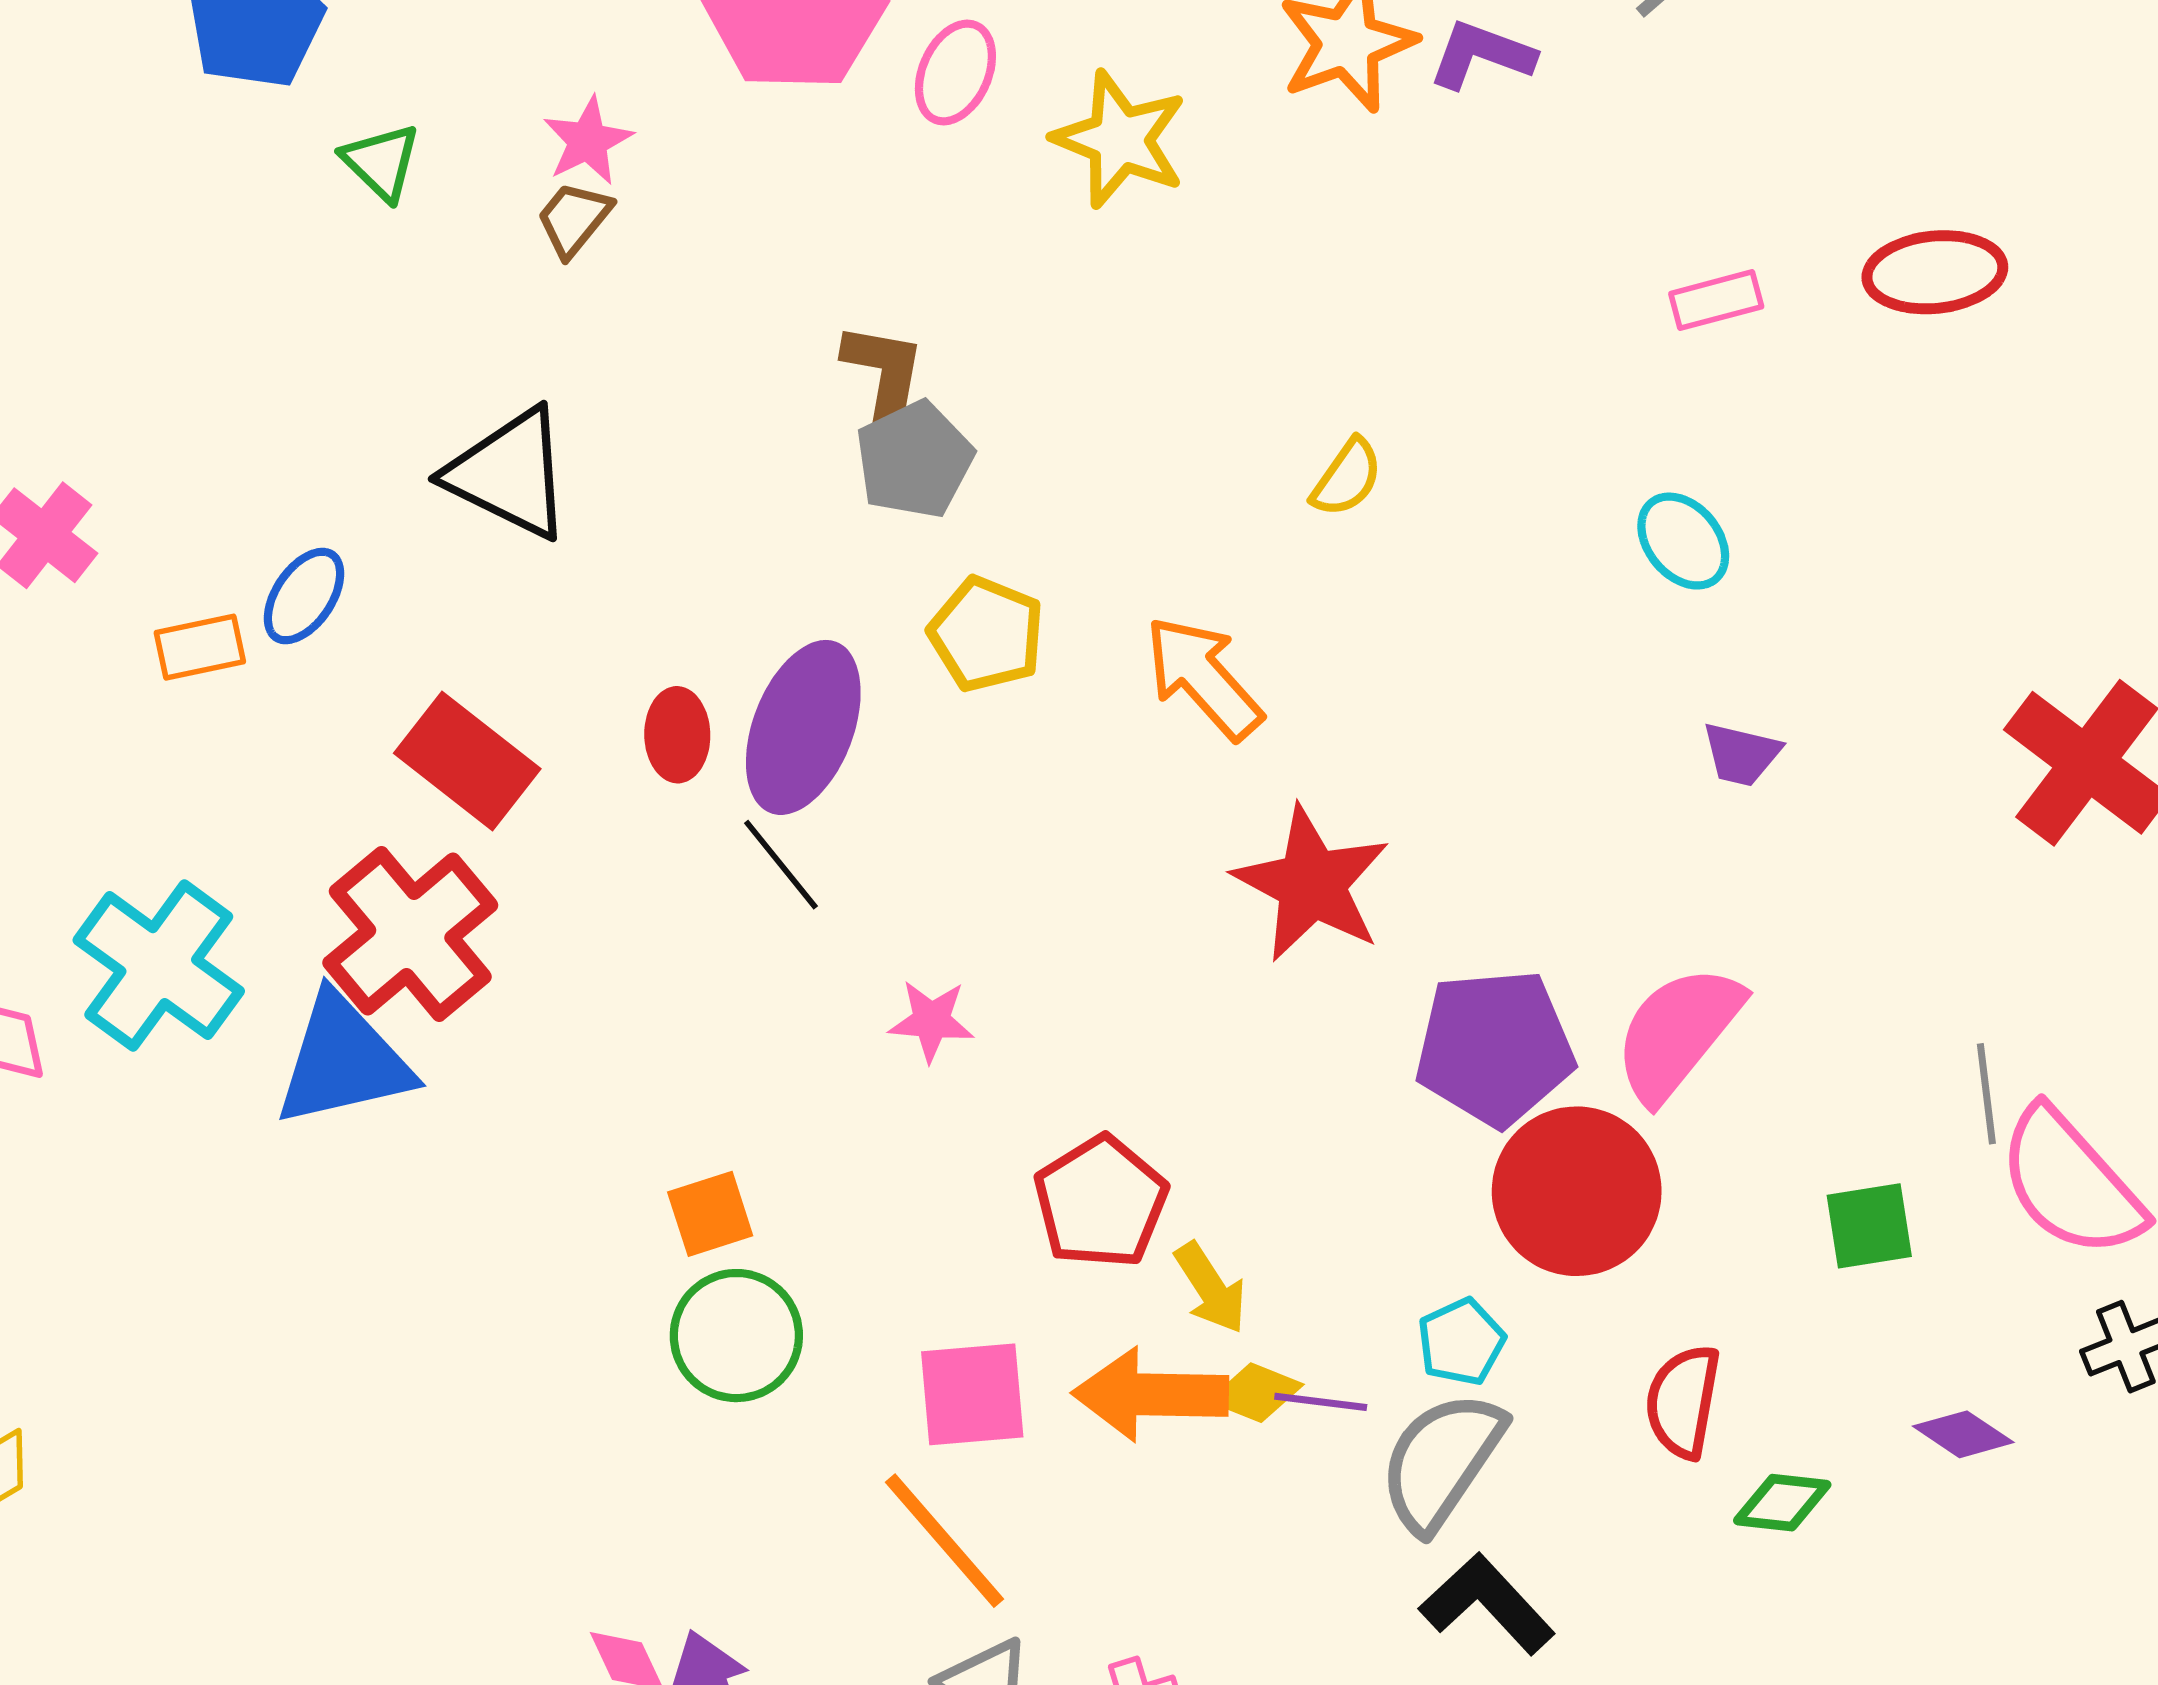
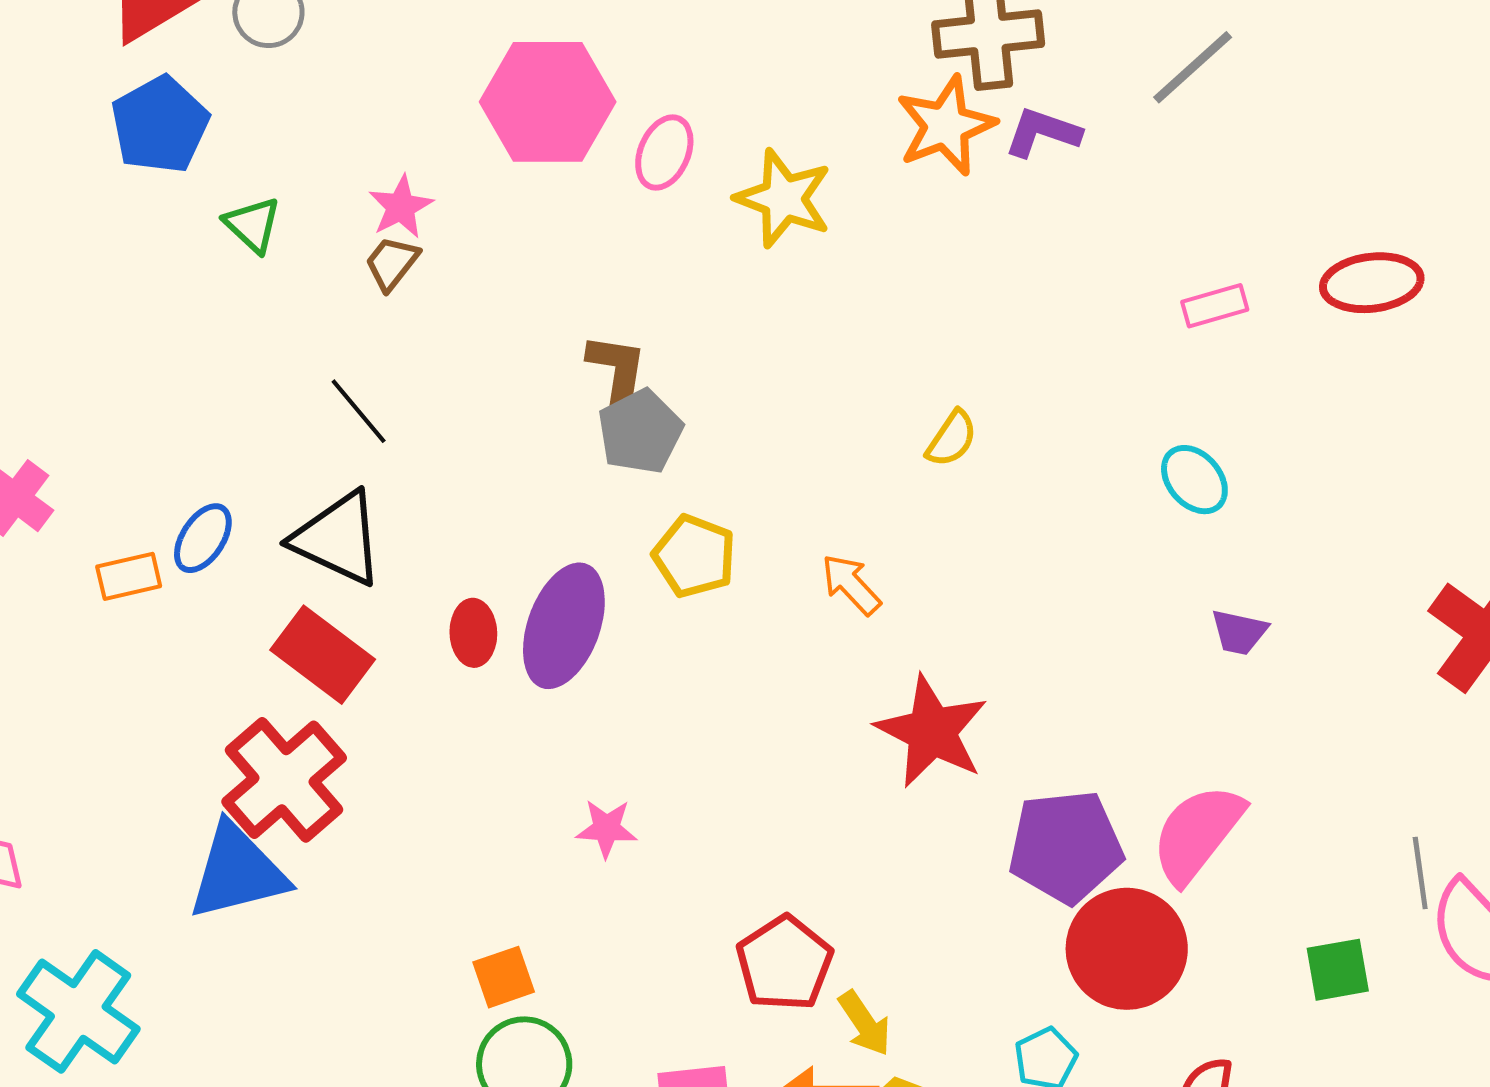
black triangle: (510, 474) -> (338, 539), moved
orange arrow: (1203, 678) -> (851, 584), size x0.7
black line: (781, 865) -> (359, 411), moved
cyan cross: (159, 966) -> (78, 1011), moved
pink star: (931, 1021) -> (607, 829), moved

